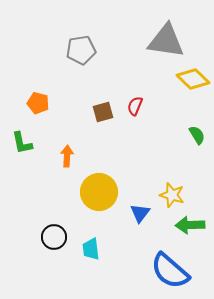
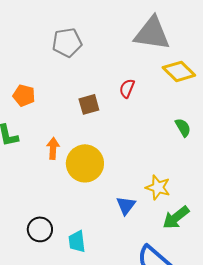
red semicircle: (135, 106) -> (127, 88), moved
yellow circle: (99, 192) -> (85, 163), moved
green arrow: (190, 225) -> (176, 217), turned -36

